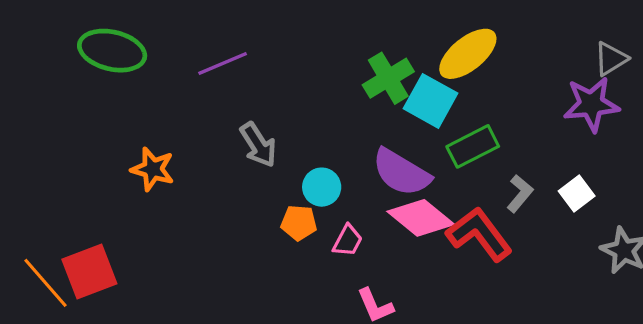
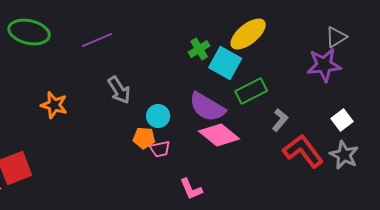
green cross: (388, 78) -> (199, 49), size x0.7
white square: (577, 194) -> (342, 120), moved
red L-shape: (479, 234) -> (303, 151), moved
pink trapezoid: (348, 241) -> (160, 149), moved, turned 50

